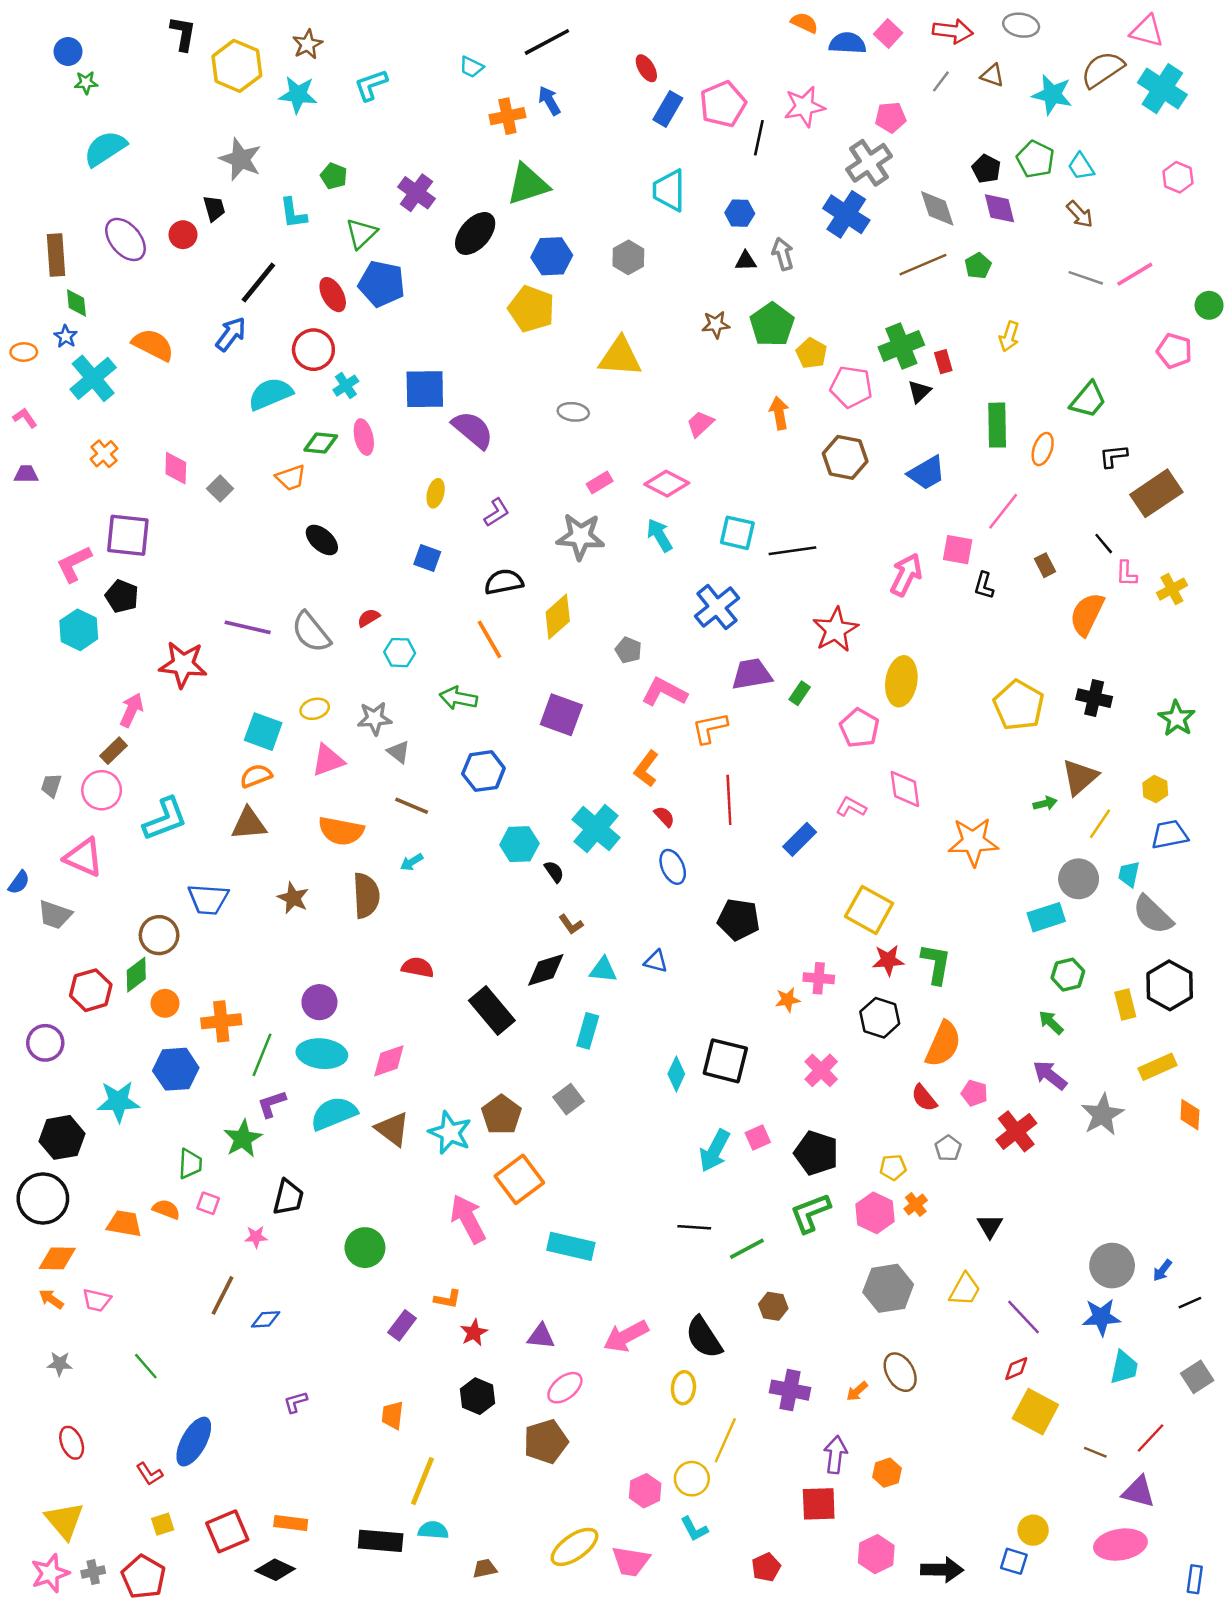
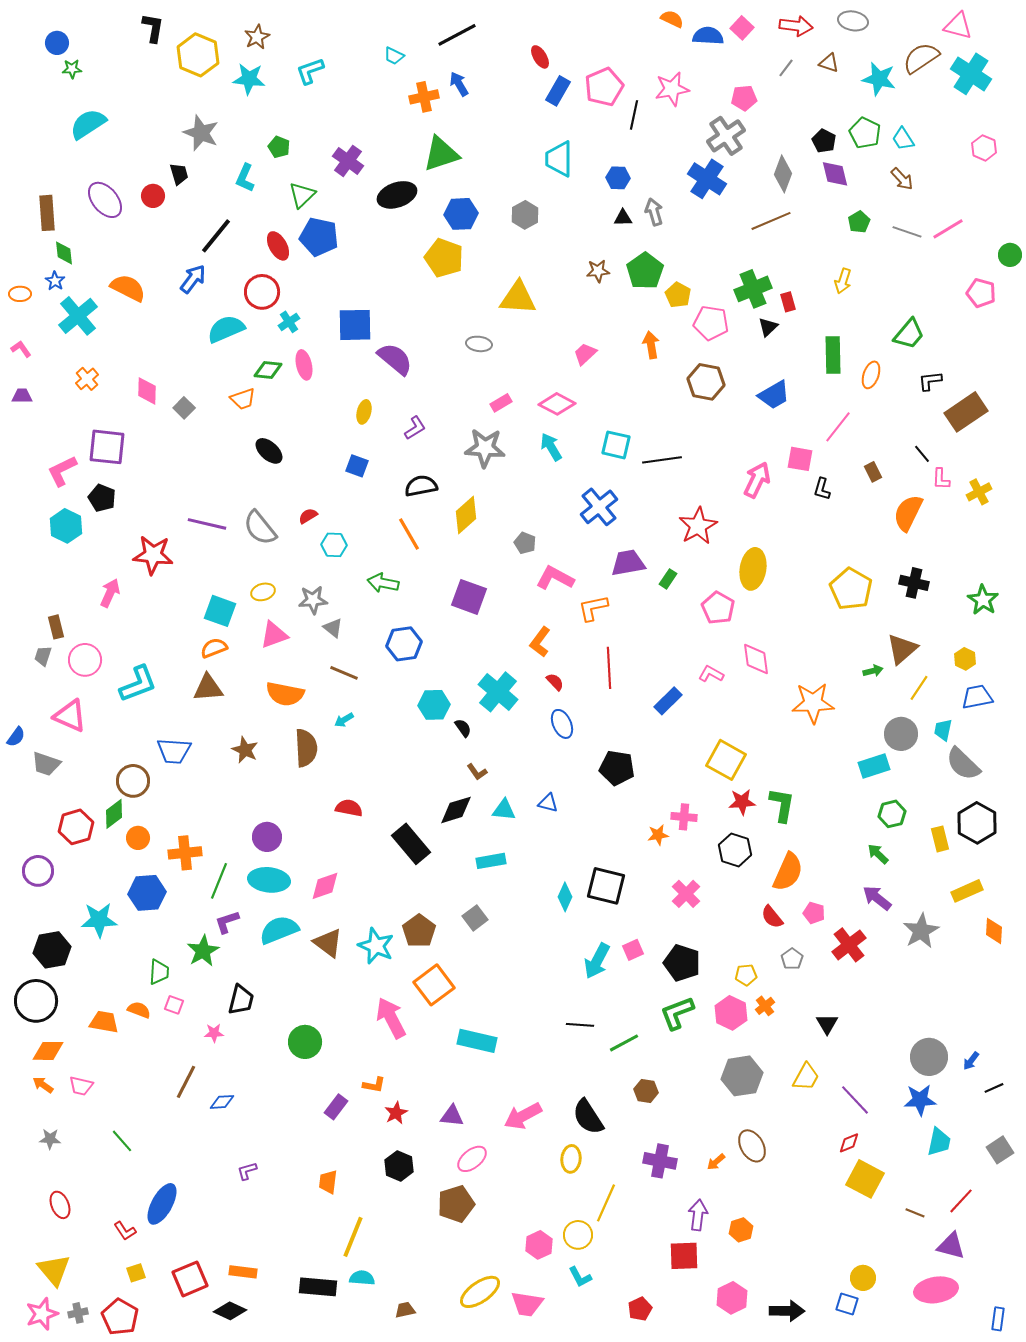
gray diamond: (937, 208) -> (783, 174), turned 39
cyan L-shape: (293, 213) -> (245, 178), turned 32
black ellipse: (475, 233) -> (397, 195), turned 30
green pentagon: (978, 266) -> (859, 222), moved
brown rectangle: (114, 751) -> (56, 627), moved, turned -60
cyan rectangle: (588, 1031) -> (491, 861), turned 64

